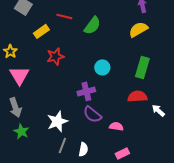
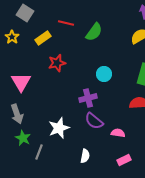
yellow star: (10, 51) -> (12, 37), moved
gray line: (62, 145) -> (39, 152), moved

